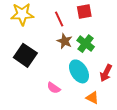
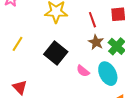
pink semicircle: (54, 88) -> (83, 71), moved

